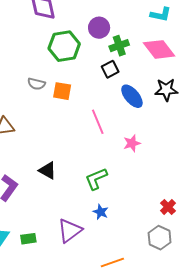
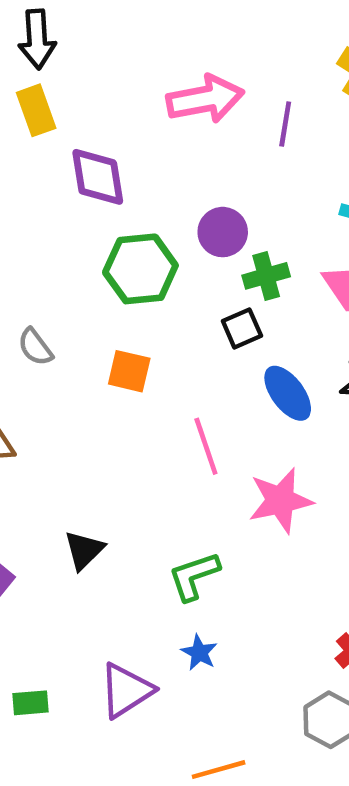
gray semicircle: (36, 84) -> (35, 347), moved, turned 36
pink star: (132, 143) -> (280, 501), size x1.6
black triangle: (48, 170) -> (84, 550), turned 42

